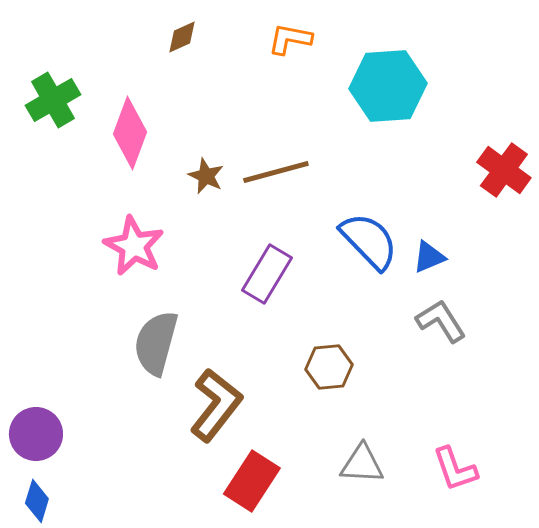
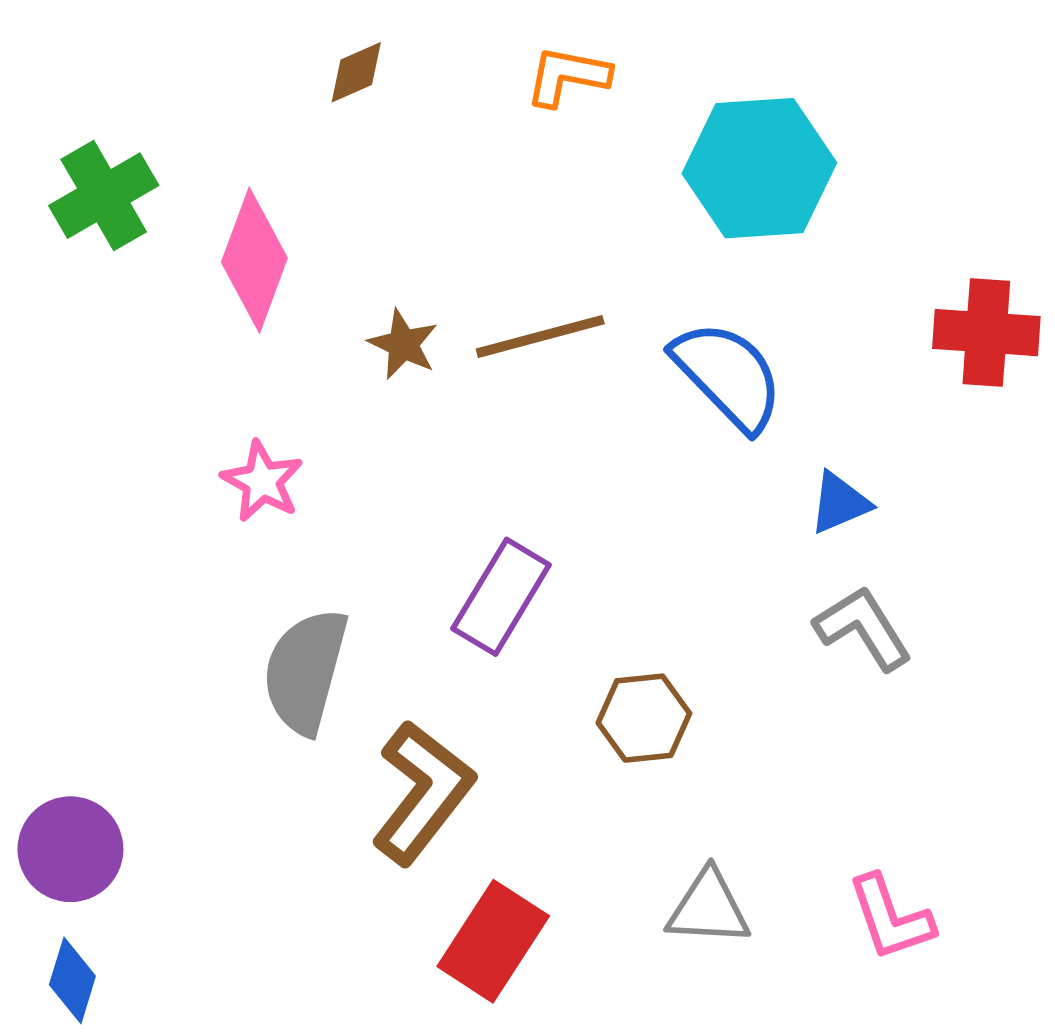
red cross: (504, 170) -> (986, 333), turned -32
blue semicircle: (369, 241) -> (728, 376), moved
pink star: (134, 246) -> (262, 481), size x0.7
purple rectangle: (267, 274) -> (501, 597), moved

